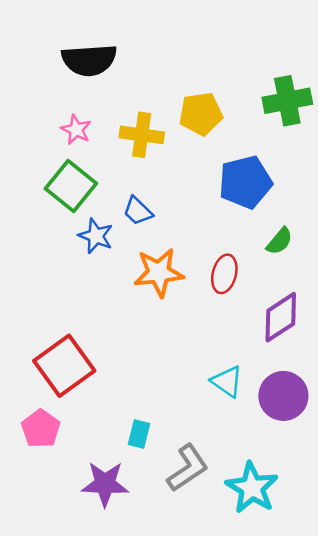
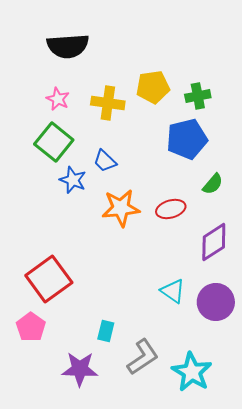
green cross: (287, 101) -> (198, 96), moved, size x0.7
red ellipse: (224, 274) -> (171, 209), turned 60

